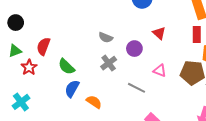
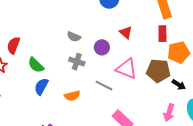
gray cross: (109, 63) -> (77, 62), turned -35
pink triangle: (160, 71) -> (127, 69), size x1.6
orange semicircle: (94, 102) -> (72, 96), moved, turned 133

